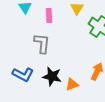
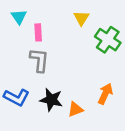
pink rectangle: (49, 15) -> (38, 32), moved

